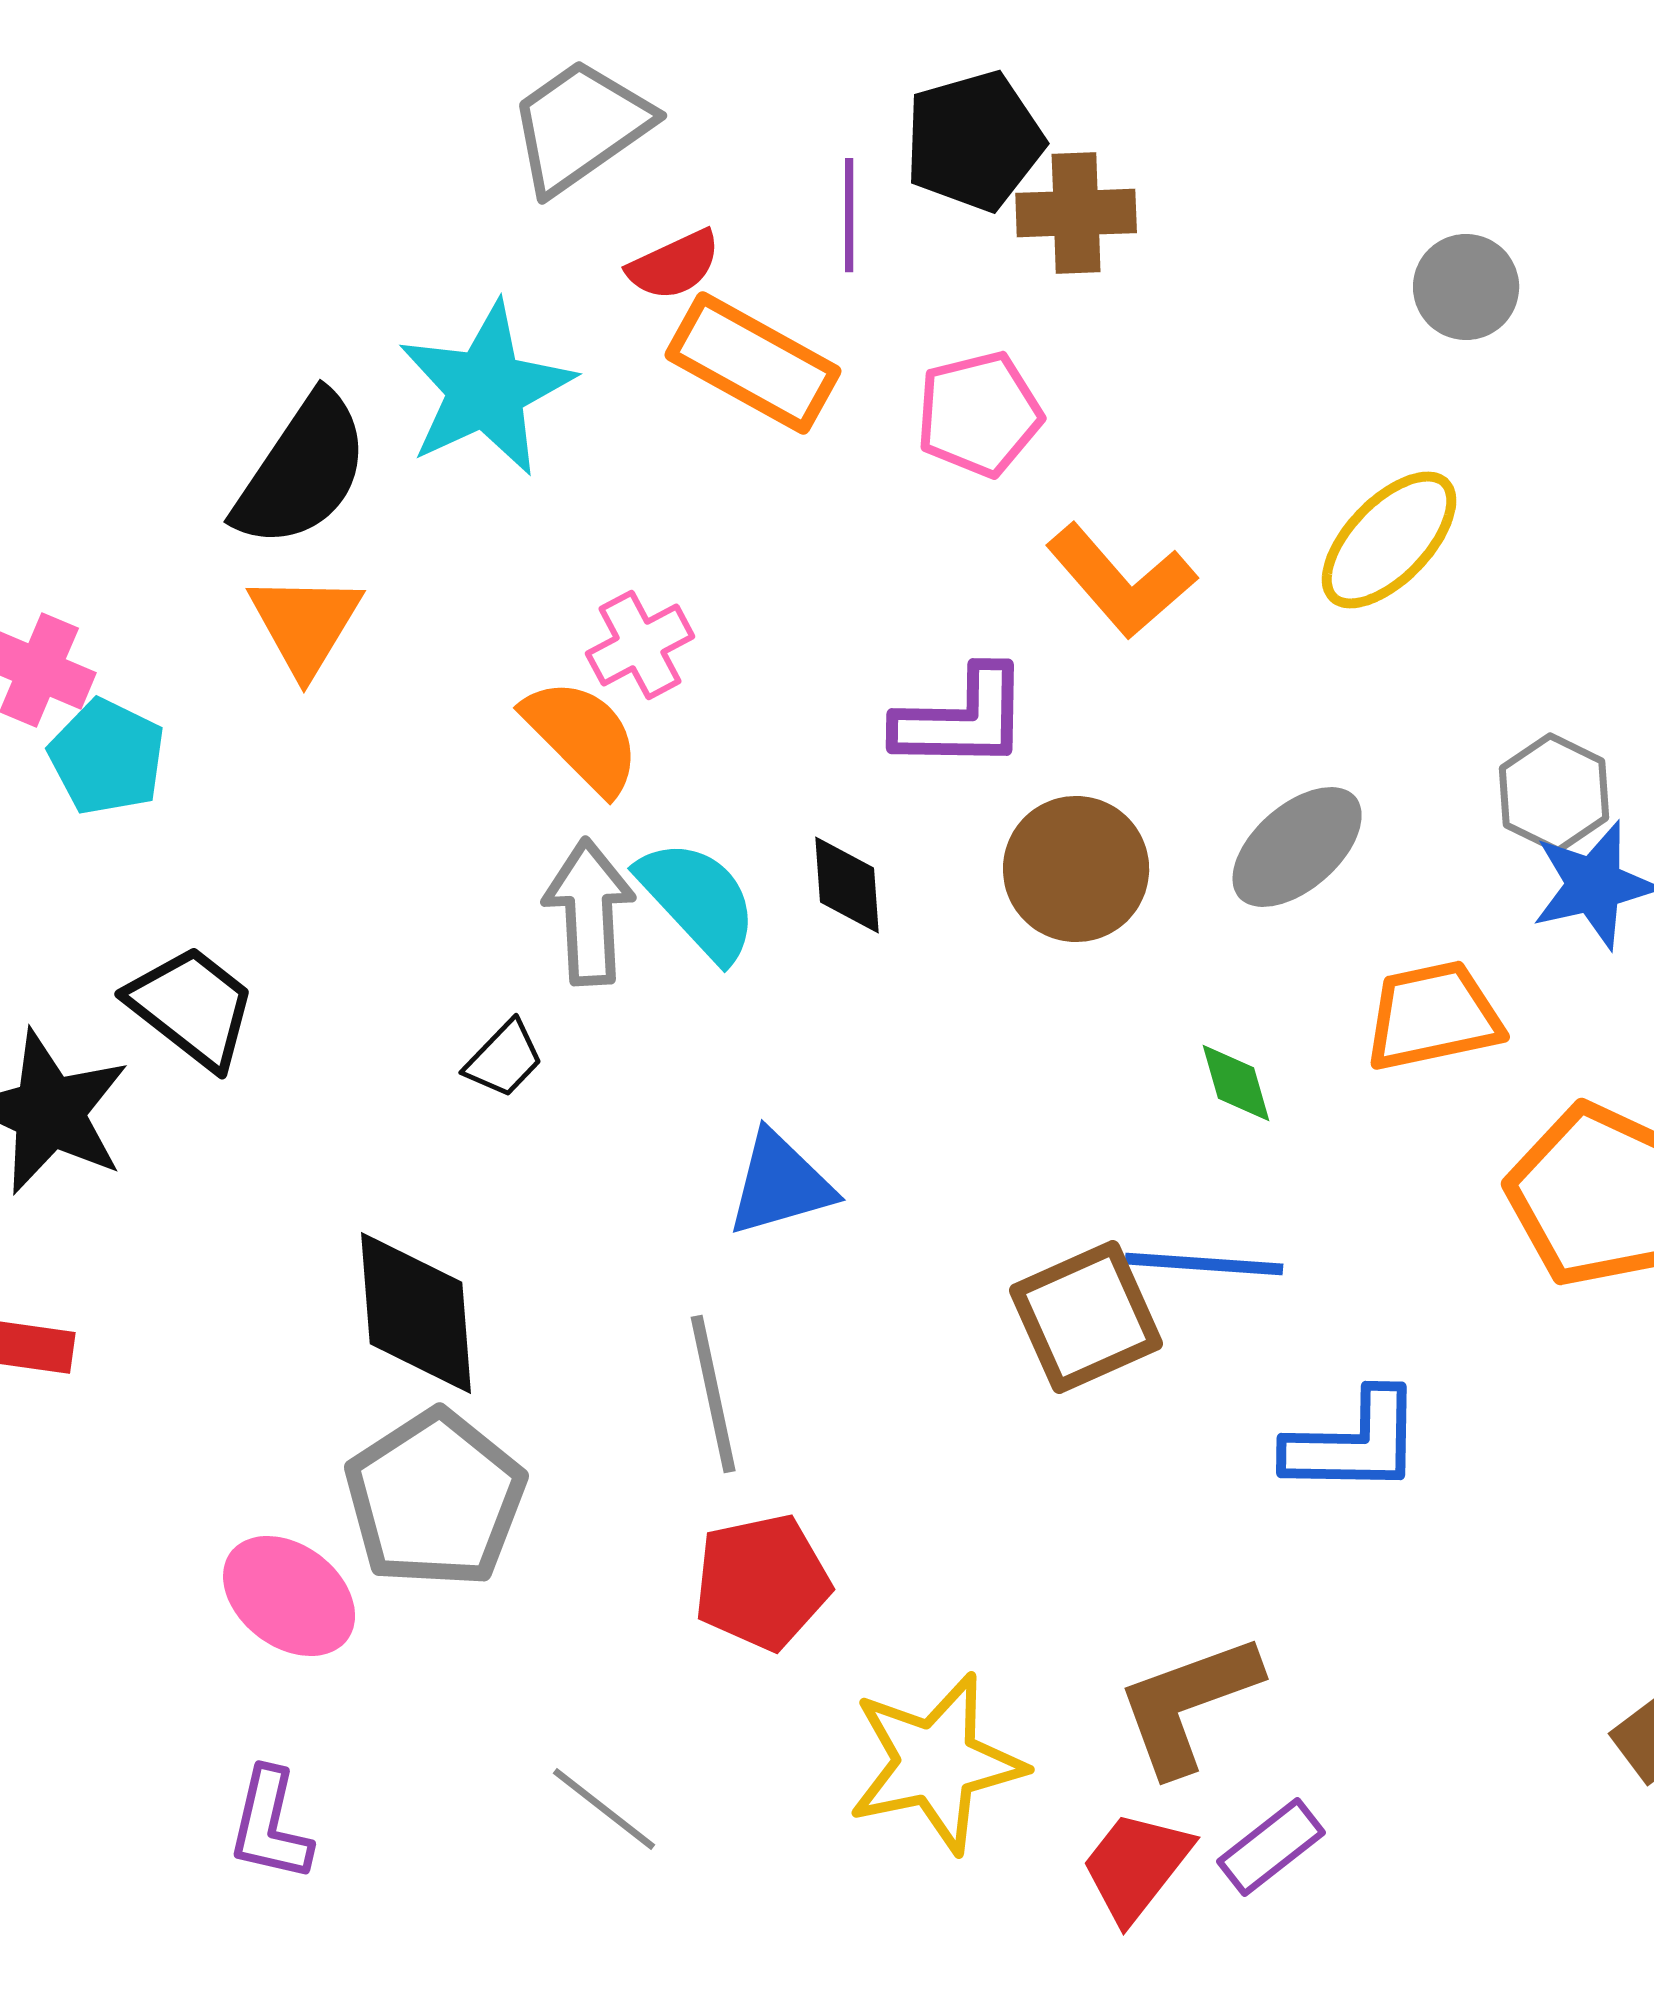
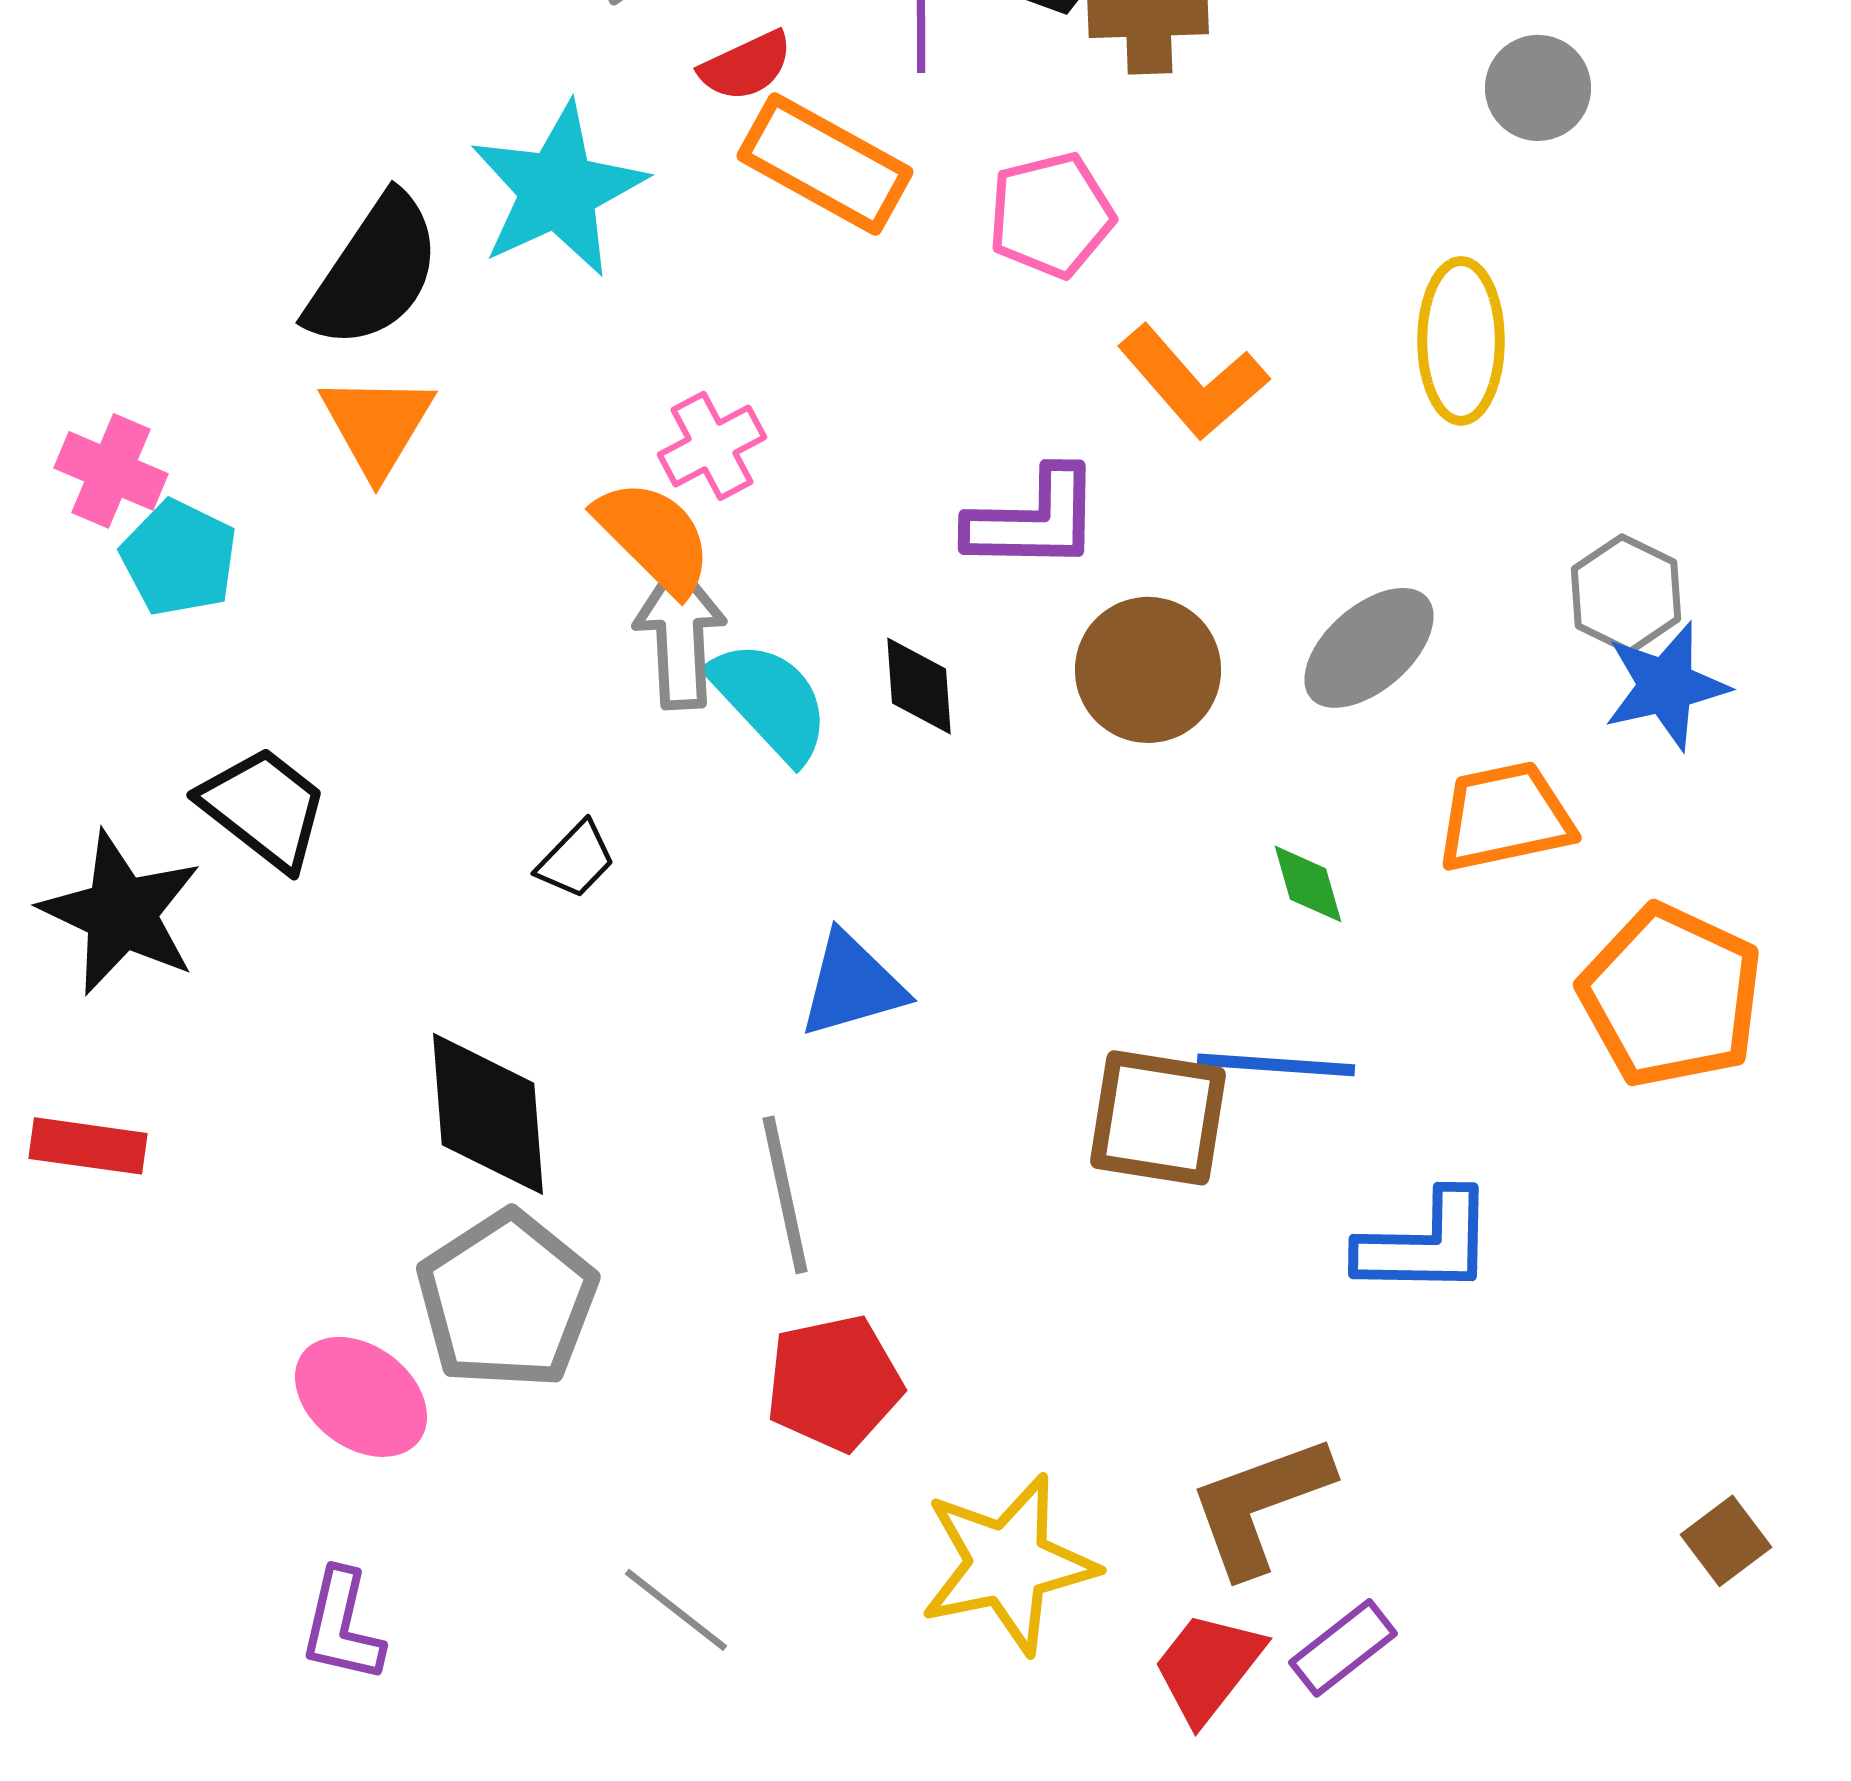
yellow ellipse: (1389, 540) -> (1461, 341), turned -44
gray arrow: (589, 912) -> (680, 636), moved
brown square: (1086, 1317) -> (1158, 1118), turned 33

